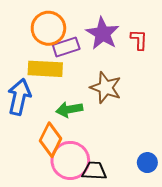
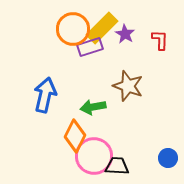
purple star: (103, 33) -> (125, 34), size x0.6
yellow rectangle: (45, 69) -> (102, 28), moved, turned -48

